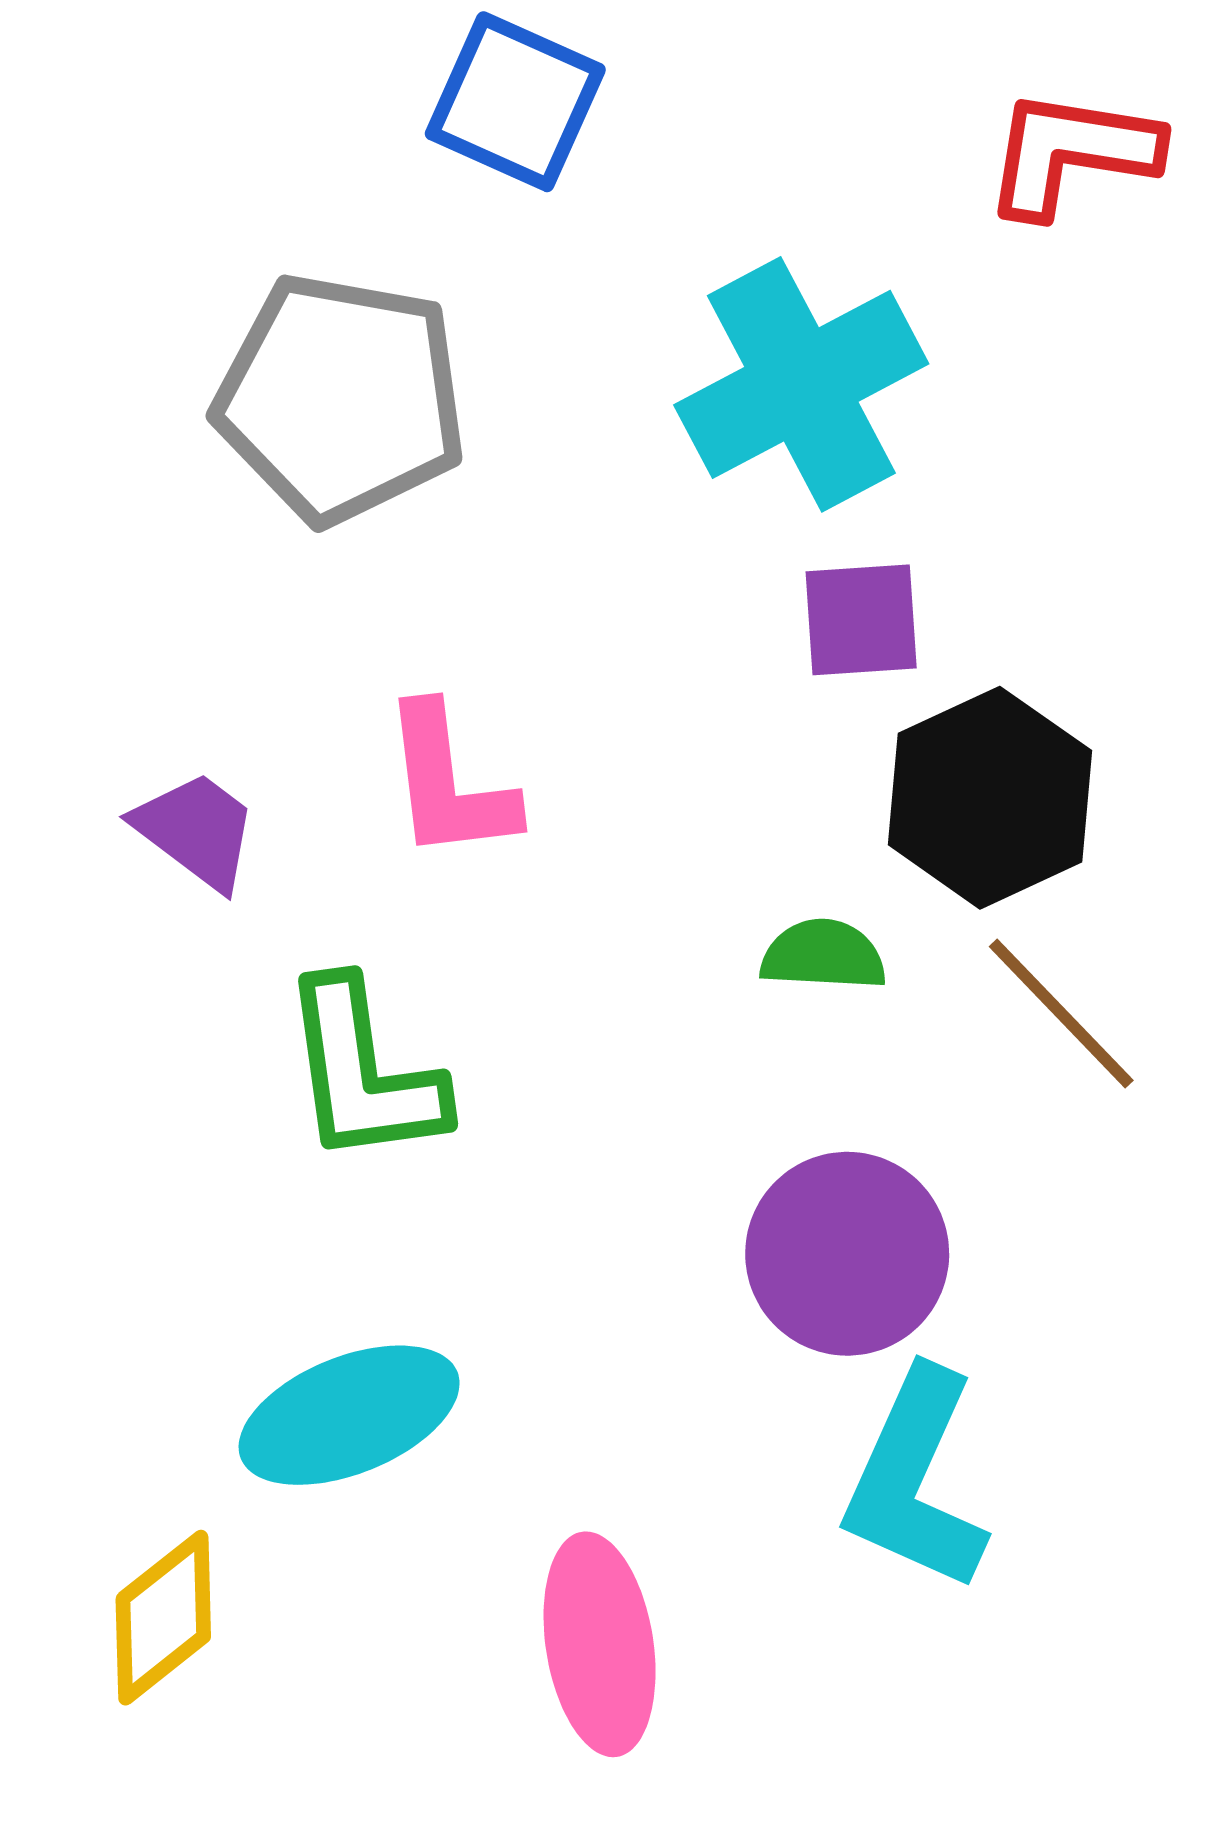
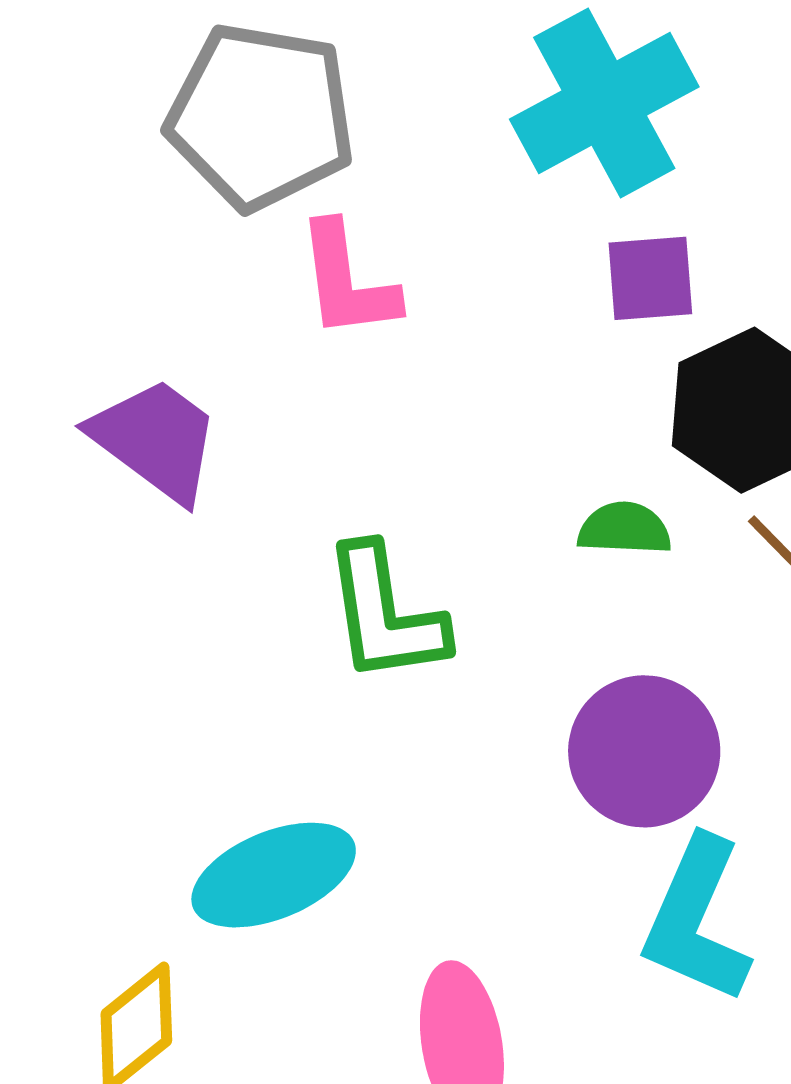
pink L-shape: (449, 783) -> (347, 281), moved
purple trapezoid: (196, 830) -> (156, 440), size x1.4
green L-shape: (363, 1072) -> (385, 614), moved

